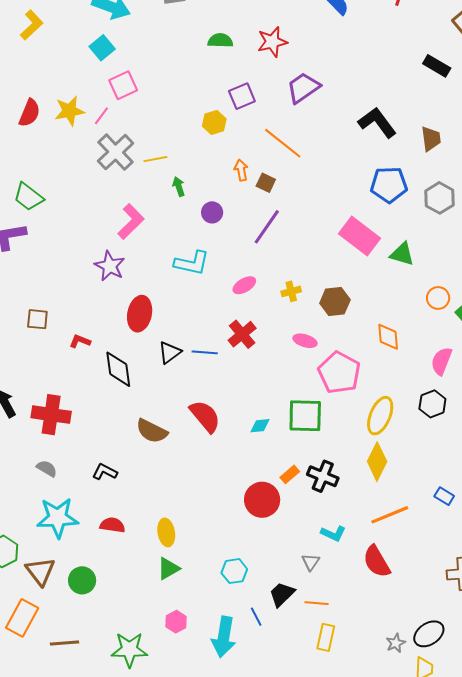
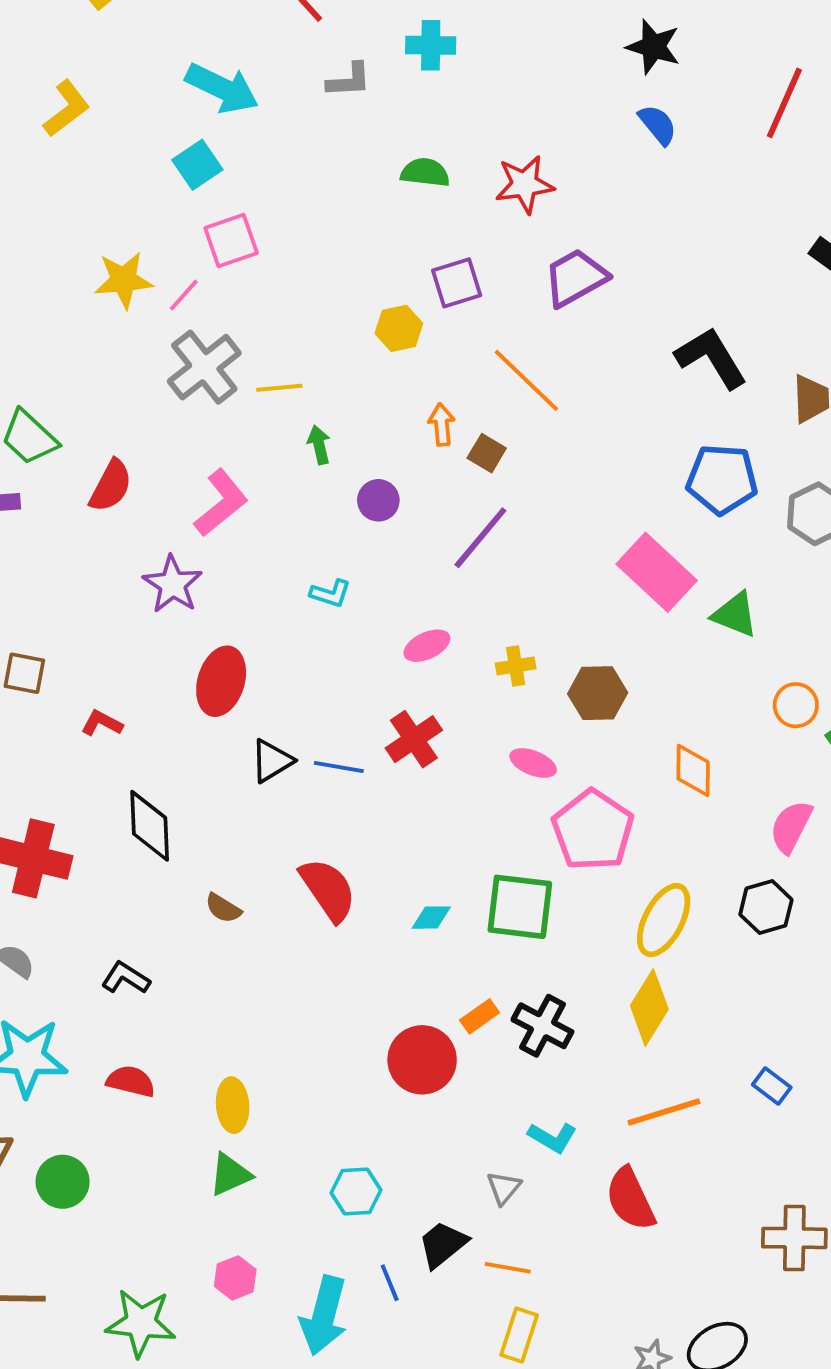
red semicircle: (29, 113) -> (111, 486), moved
cyan L-shape: (192, 263) -> (330, 593), size x0.6
black diamond: (118, 369) -> (150, 826), moved
brown semicircle: (152, 431) -> (223, 908), size x0.6

